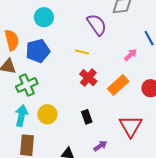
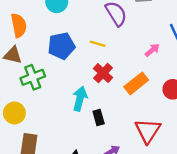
blue pentagon: (38, 51) -> (61, 46), moved
yellow circle: (47, 114) -> (14, 113), moved
cyan arrow: (21, 116) -> (80, 99), moved

